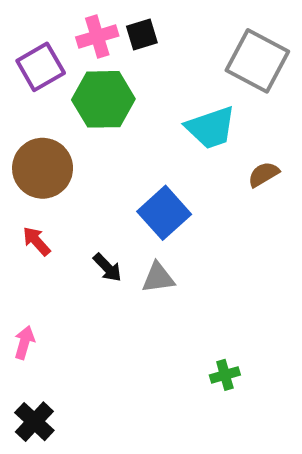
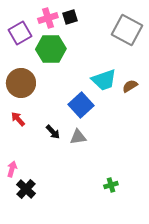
cyan trapezoid: (211, 128) -> (104, 80), moved
black cross: (34, 422) -> (26, 189), moved

